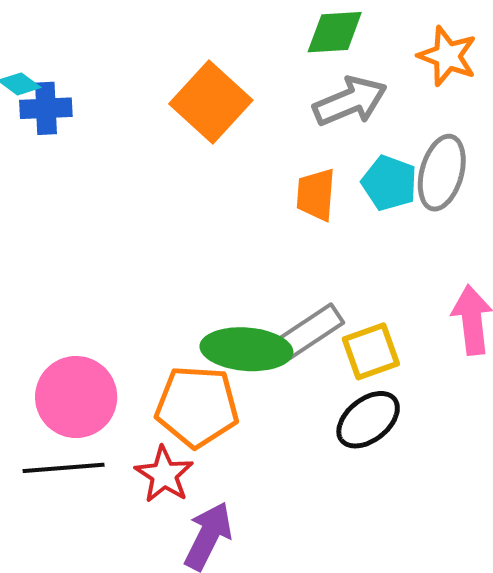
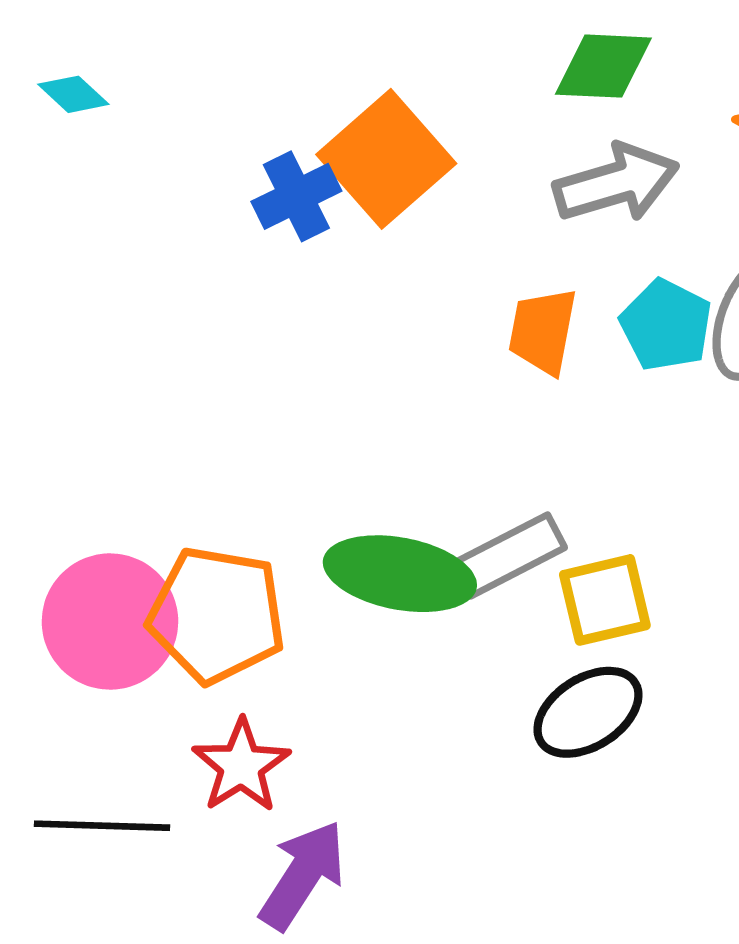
blue cross: (46, 108) -> (296, 196), moved, turned -30
orange pentagon: (197, 406) -> (217, 615), moved
black line: (64, 468) -> (102, 826), moved

